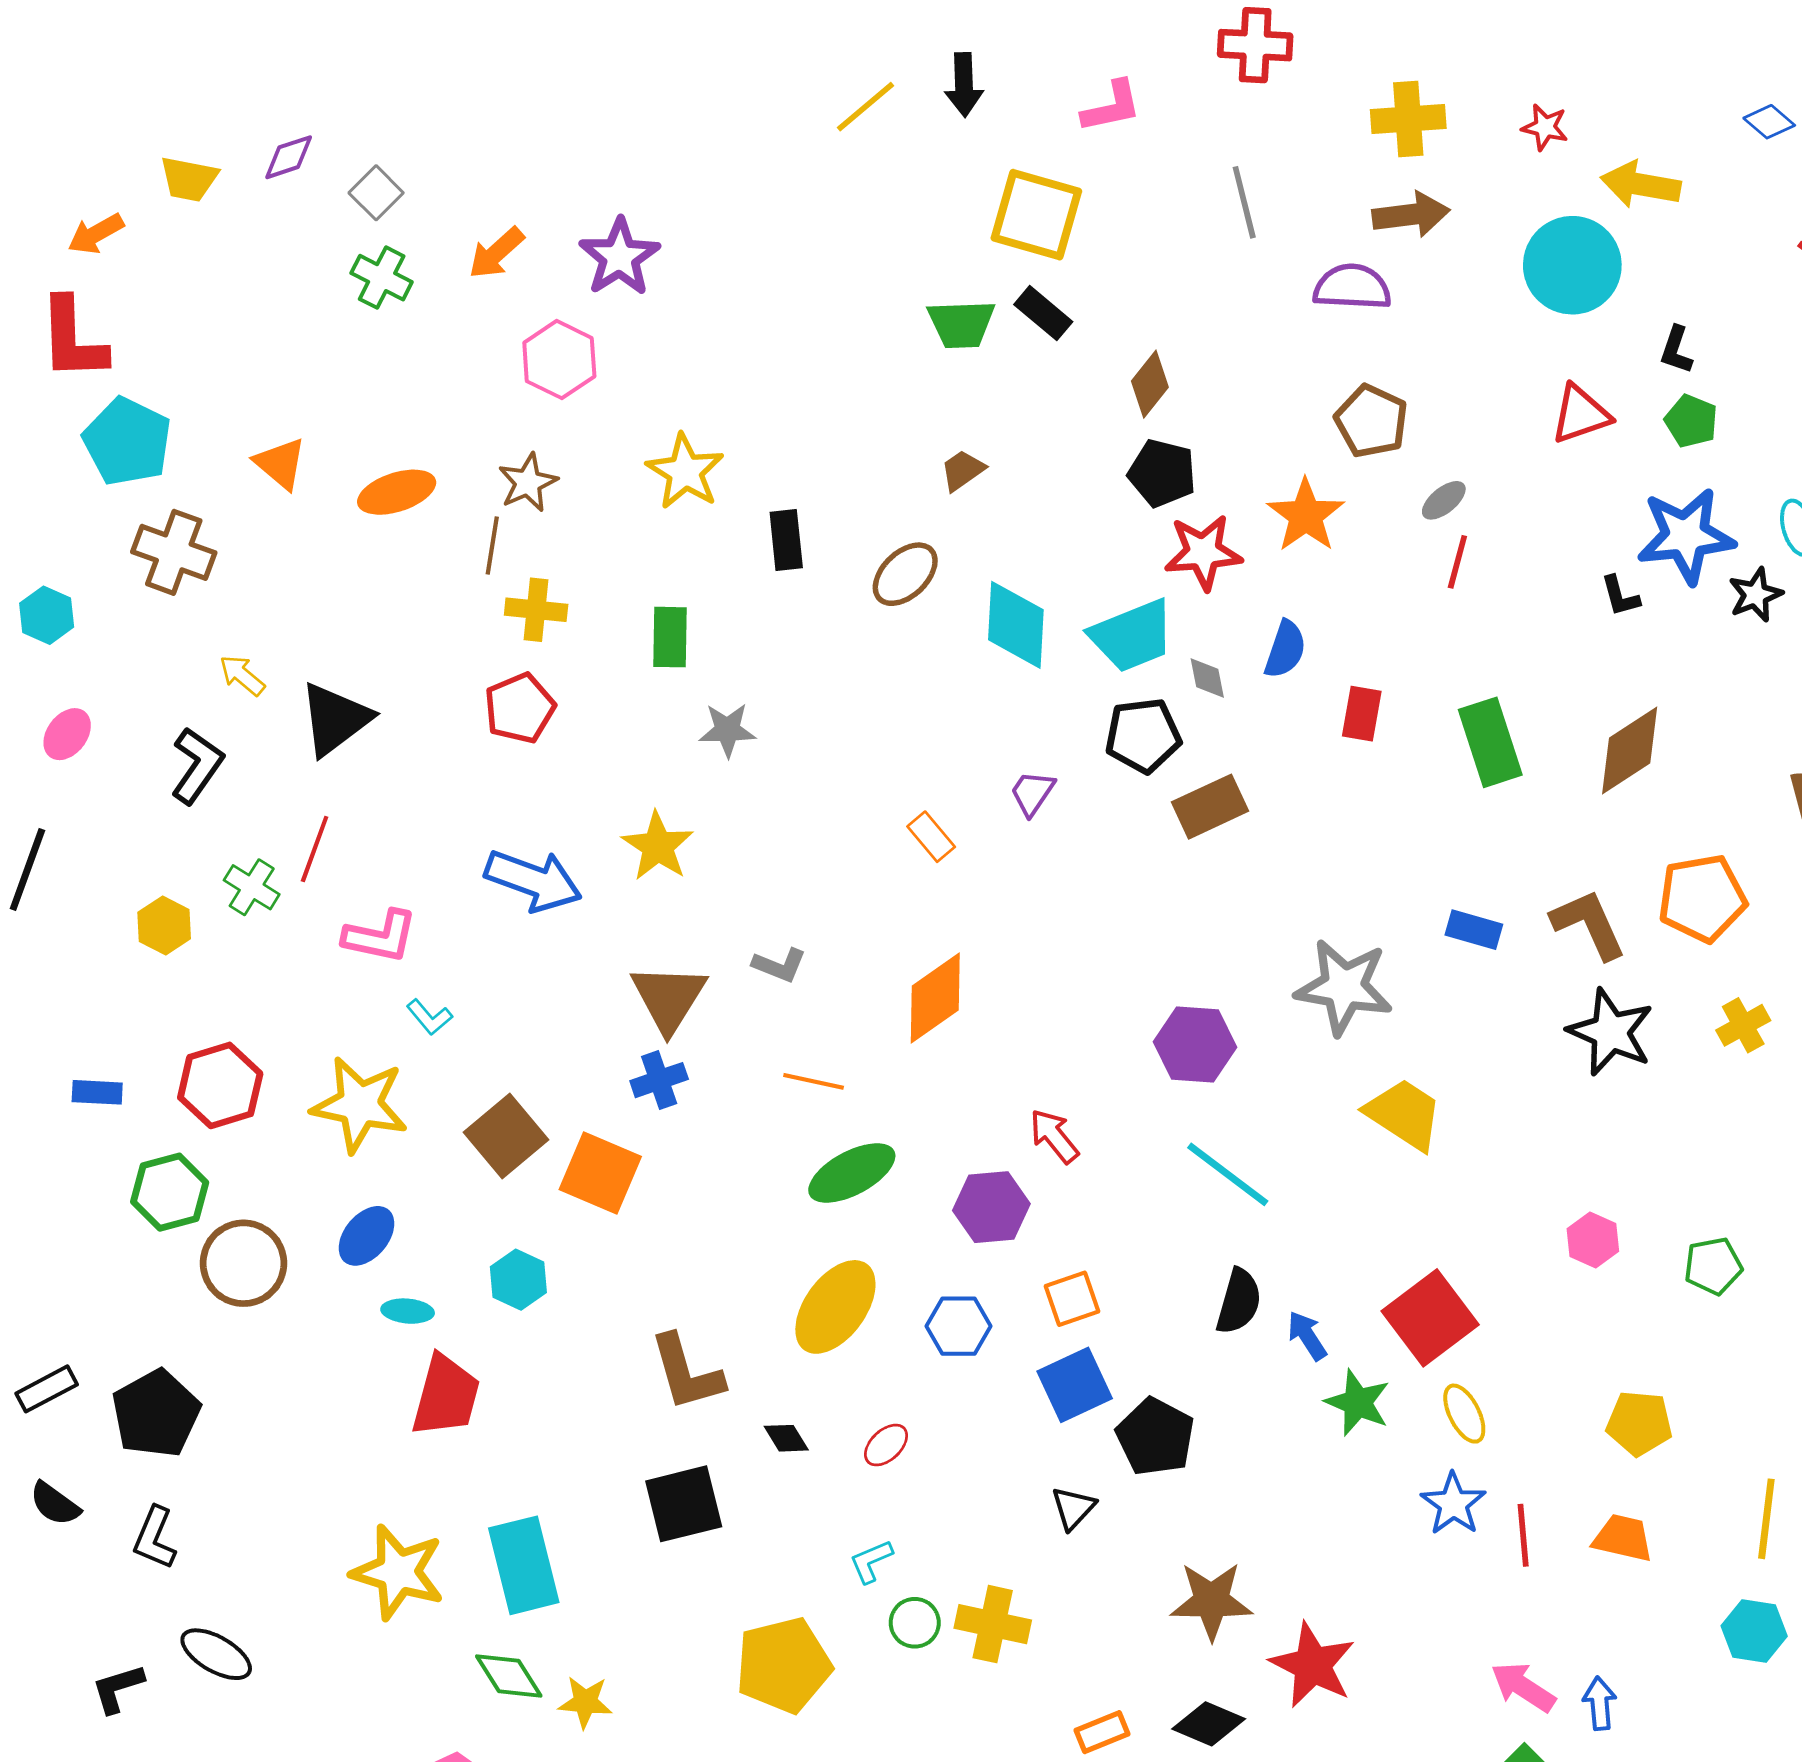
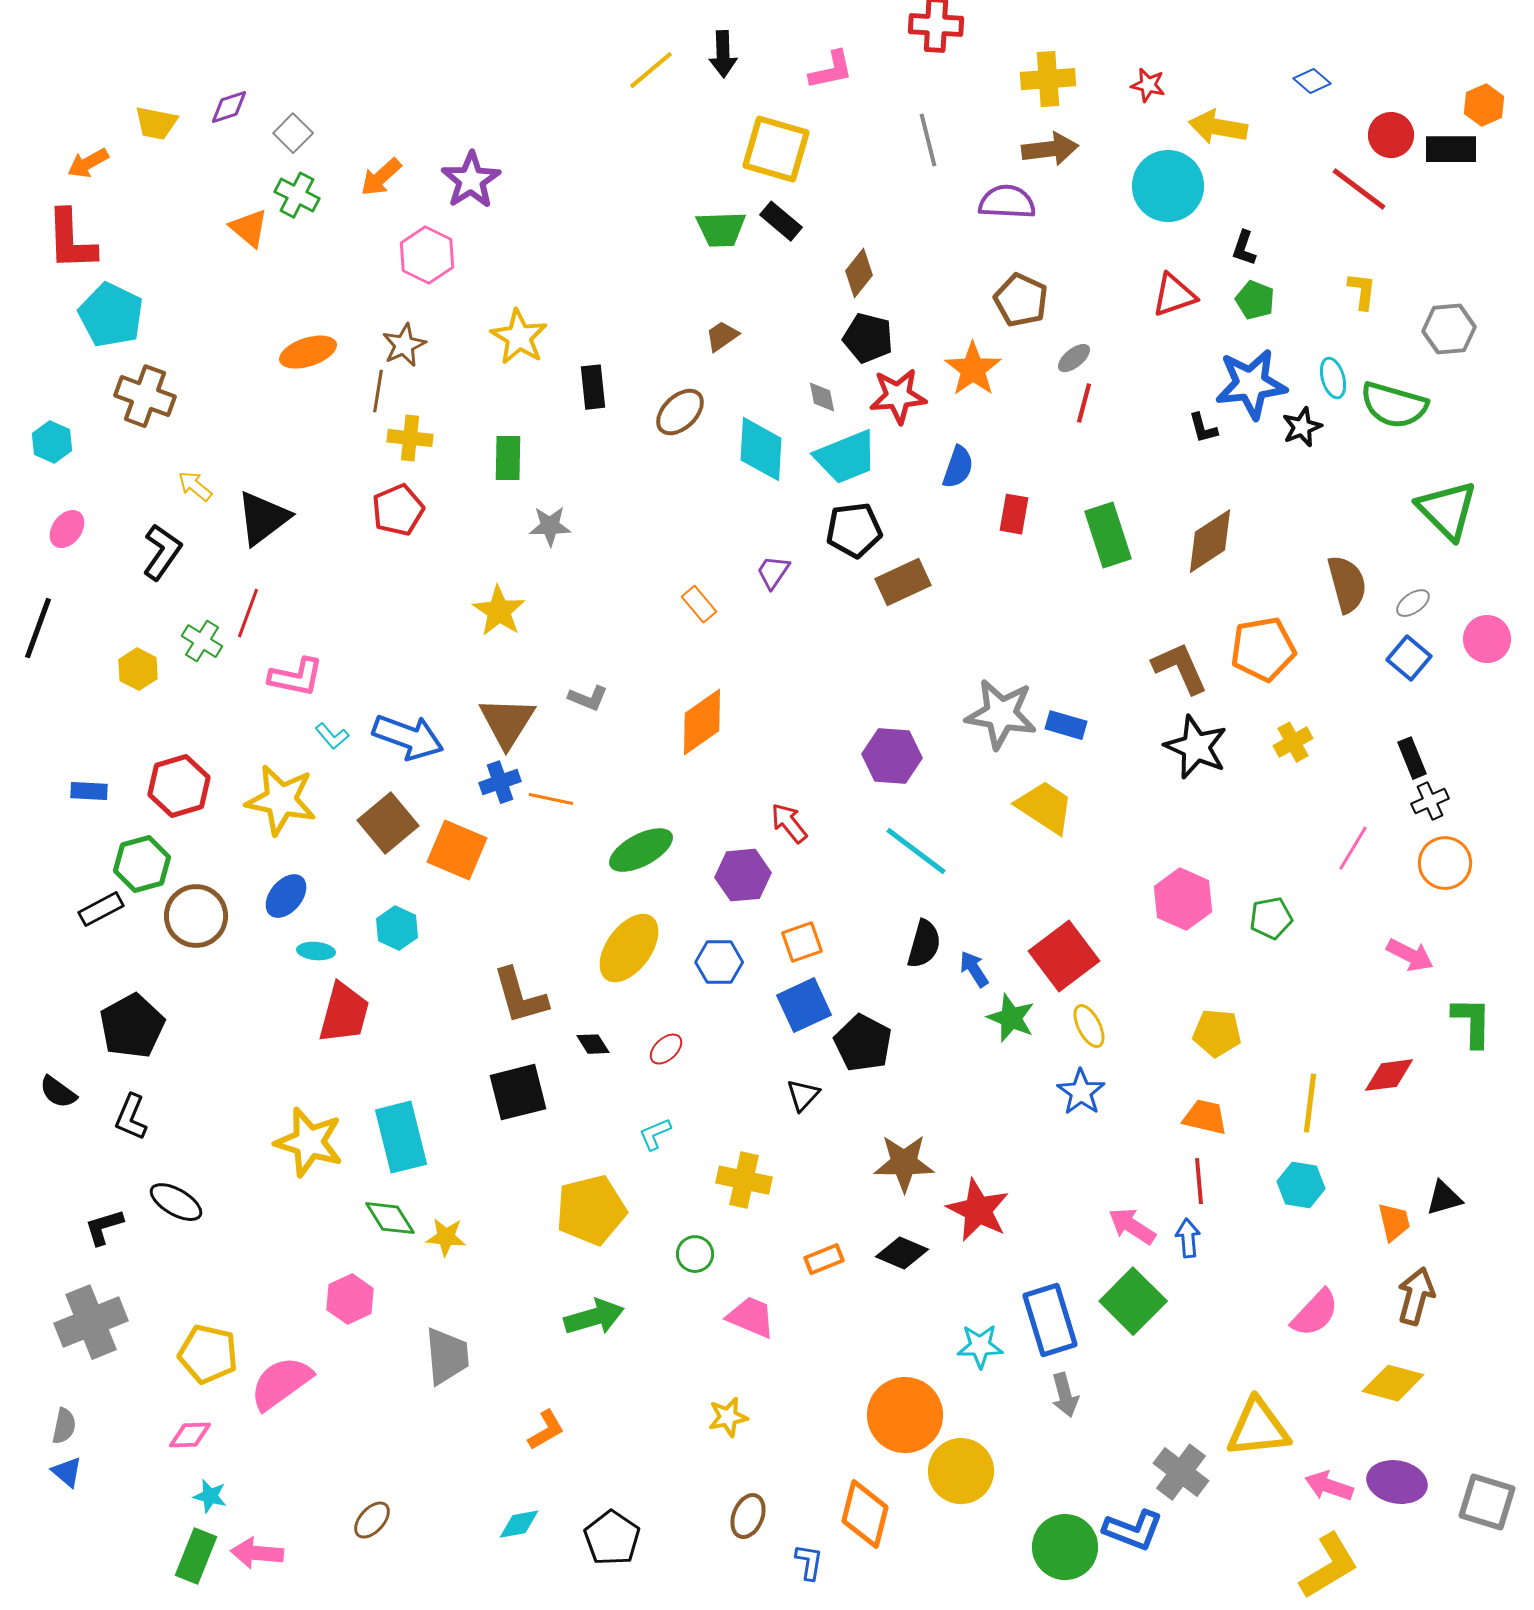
orange triangle: (280, 463) -> (249, 228), moved
gray diamond: (1207, 678) -> (822, 397), moved
blue arrow: (533, 880) -> (408, 737), moved
blue rectangle: (1474, 930) -> (1066, 725), moved
orange line: (814, 1081) -> (551, 799), moved
pink hexagon: (1593, 1240) -> (1183, 899), size x1.5
black rectangle: (47, 1389) -> (101, 909), moved
red line: (1523, 1535) -> (1199, 1181), moved
green circle: (915, 1623) -> (695, 1254), moved

